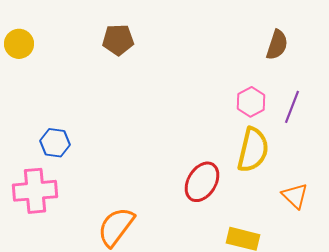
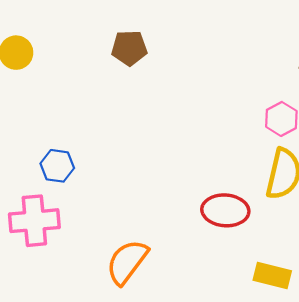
red ellipse: (202, 182) -> (225, 210), turned 63

